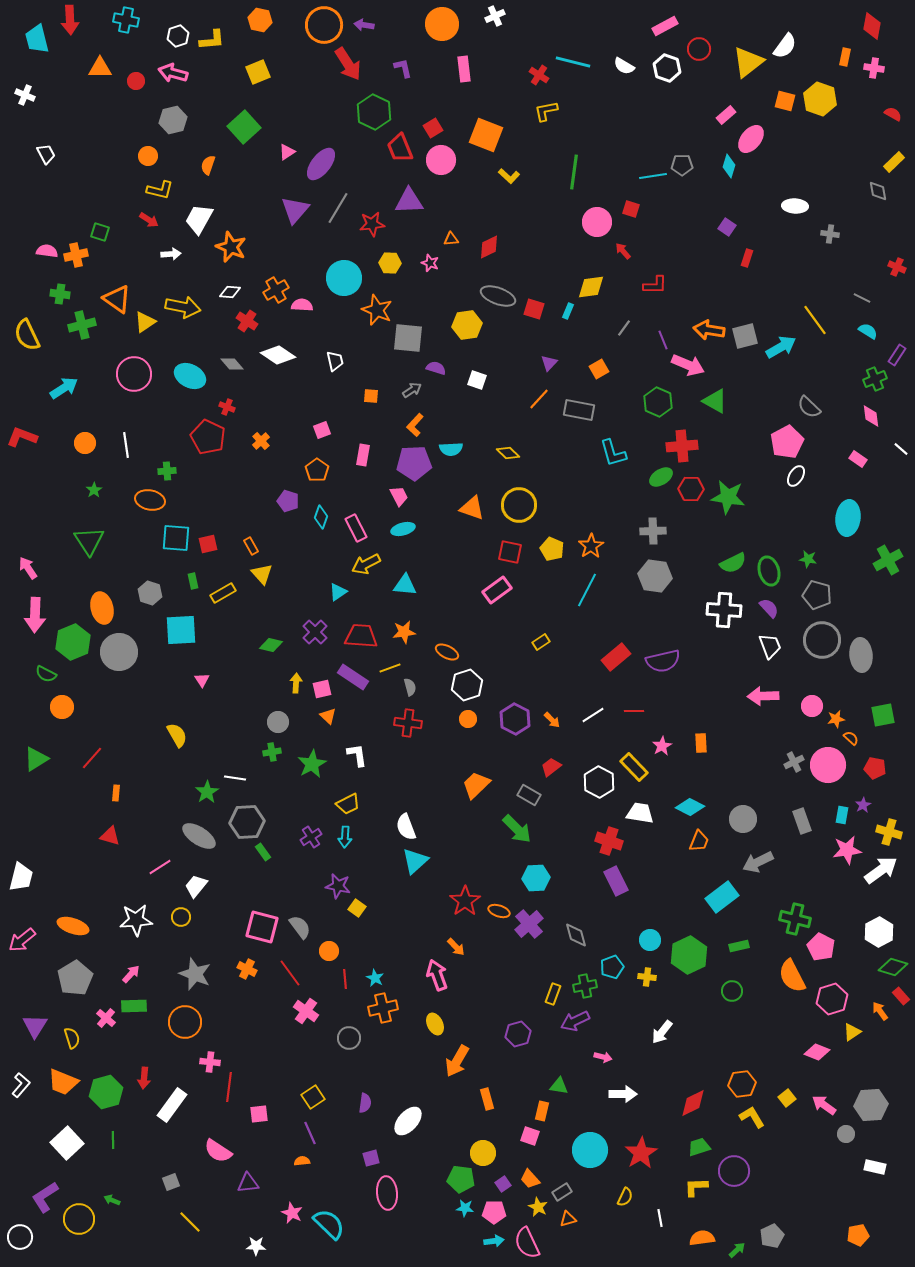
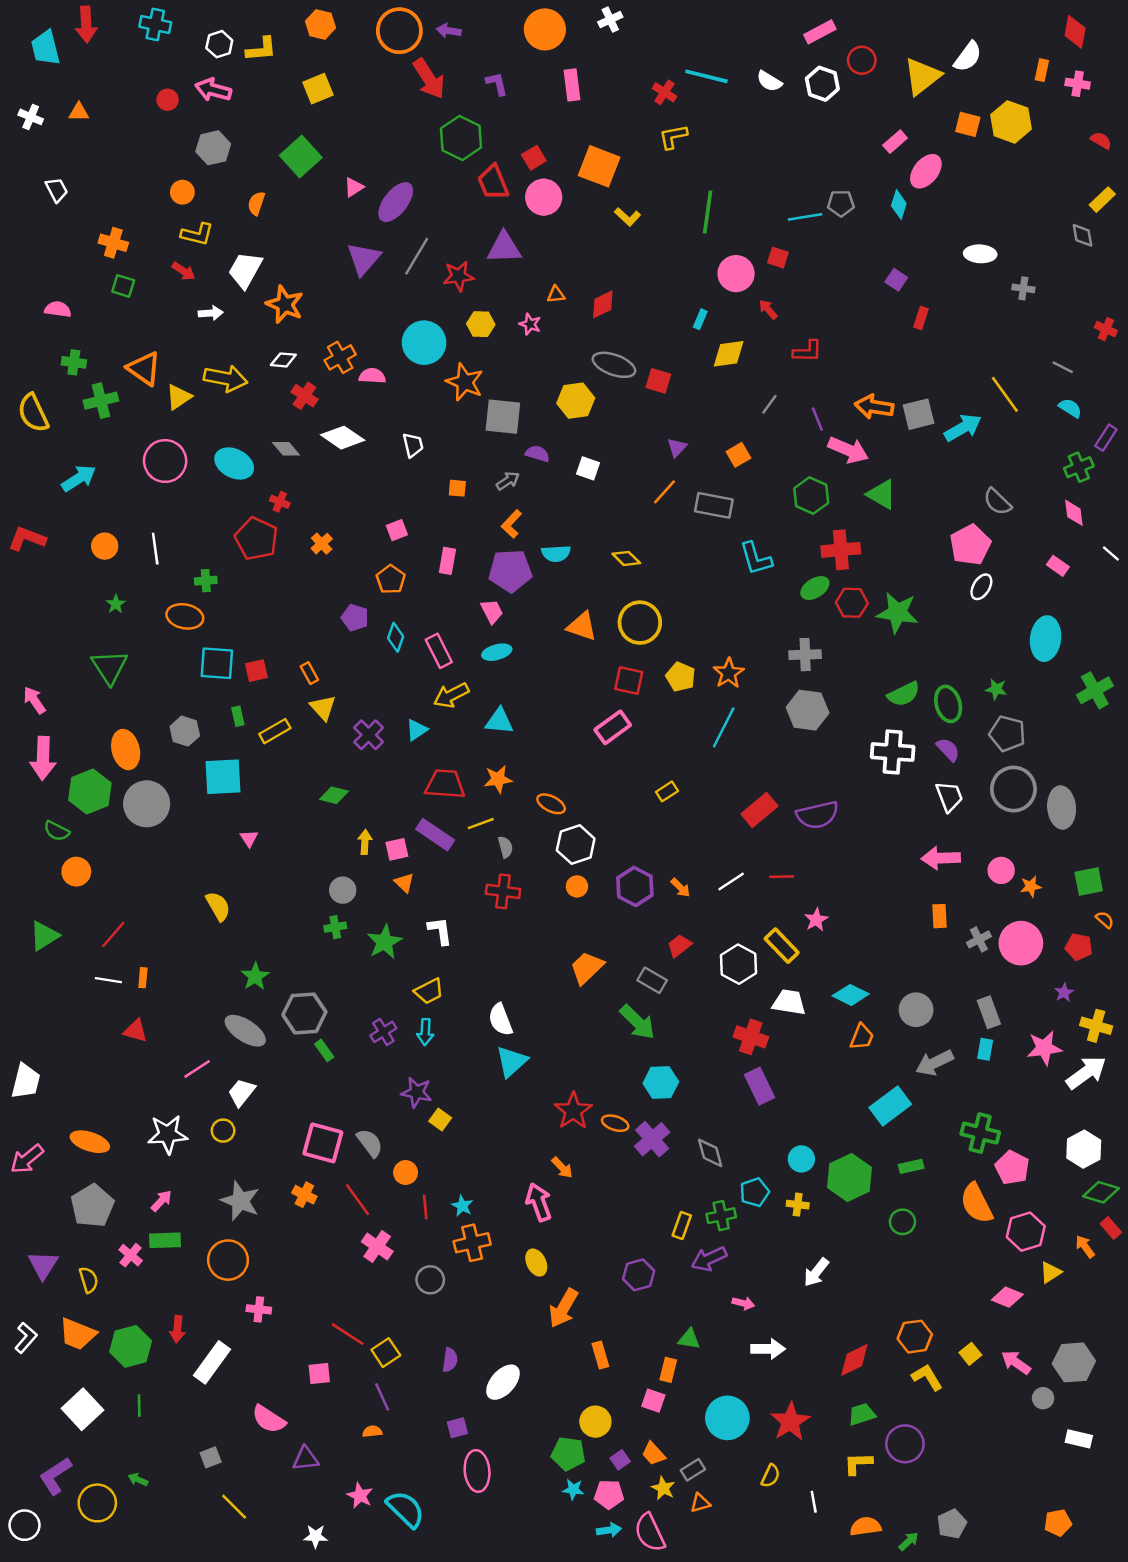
orange triangle: (100, 68) -> (79, 112), moved, size x0.7
orange cross: (76, 255) -> (113, 243), moved, turned 30
cyan rectangle: (568, 311) -> (700, 319), moved
purple cross: (315, 632) -> (369, 735), moved
orange semicircle: (851, 738) -> (1105, 920), moved
orange rectangle: (701, 743) -> (939, 916), moved
white line: (235, 778) -> (108, 980), moved
cyan rectangle: (842, 815) -> (985, 1049), moved
red line: (229, 1087) -> (348, 1334), moved, turned -64

